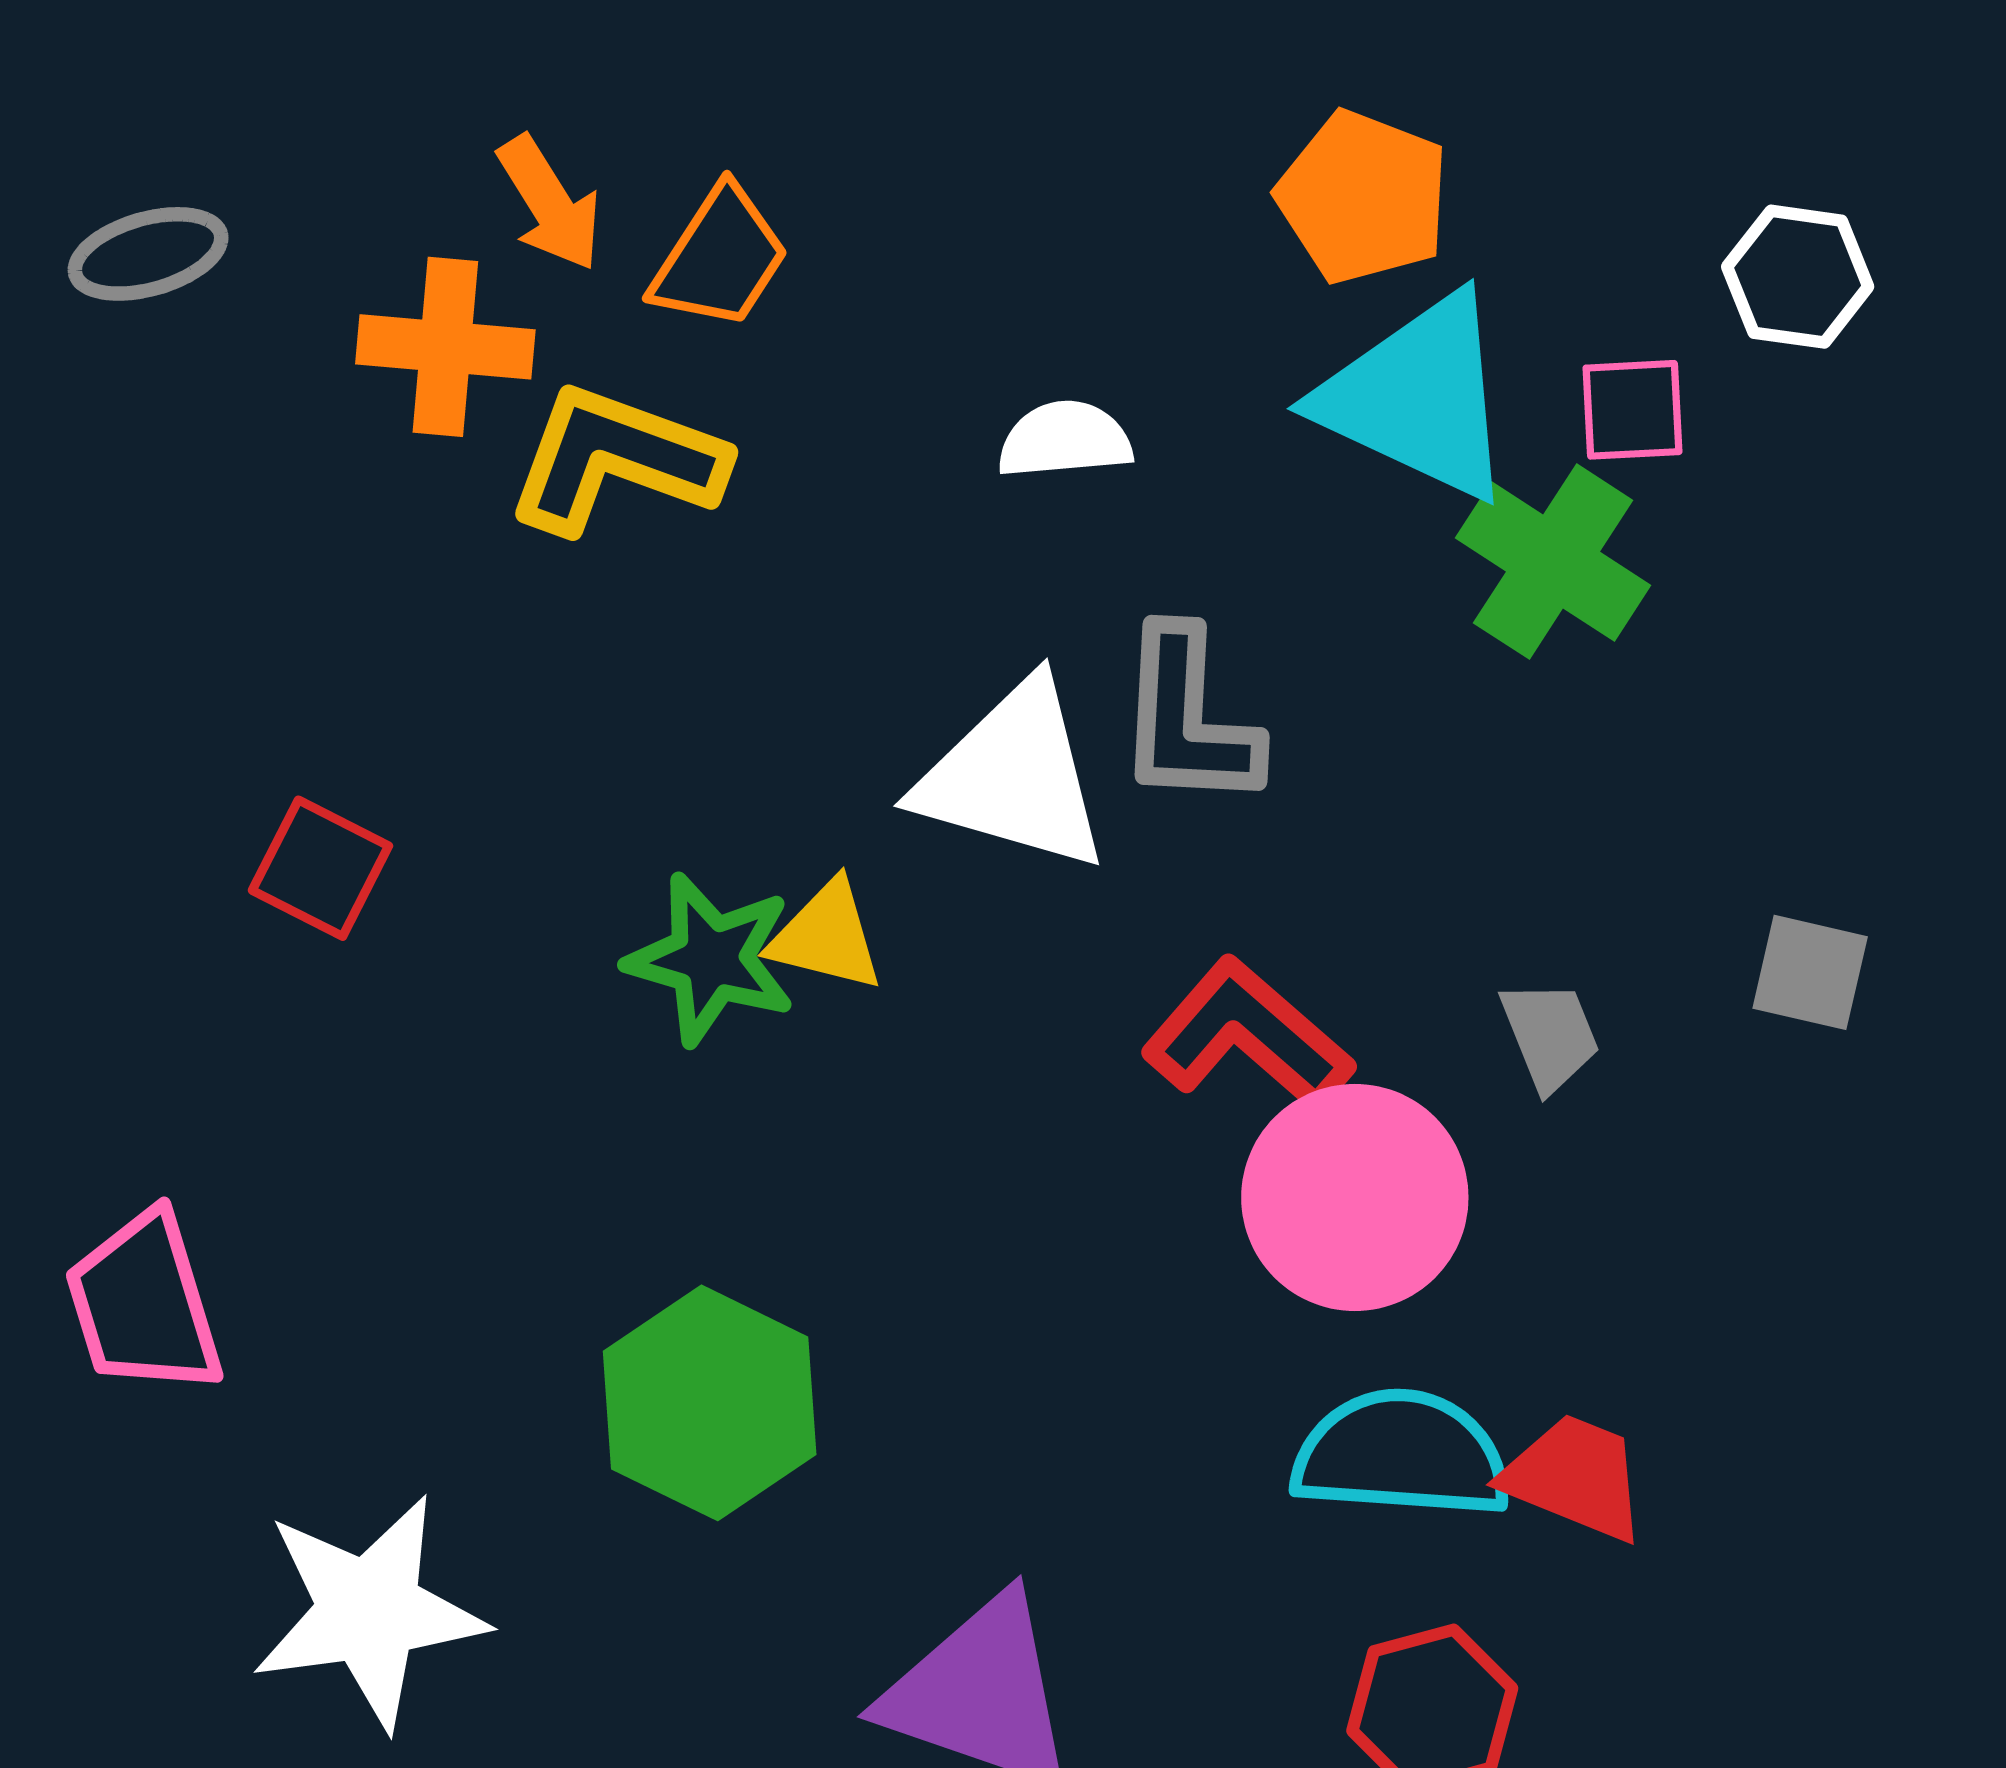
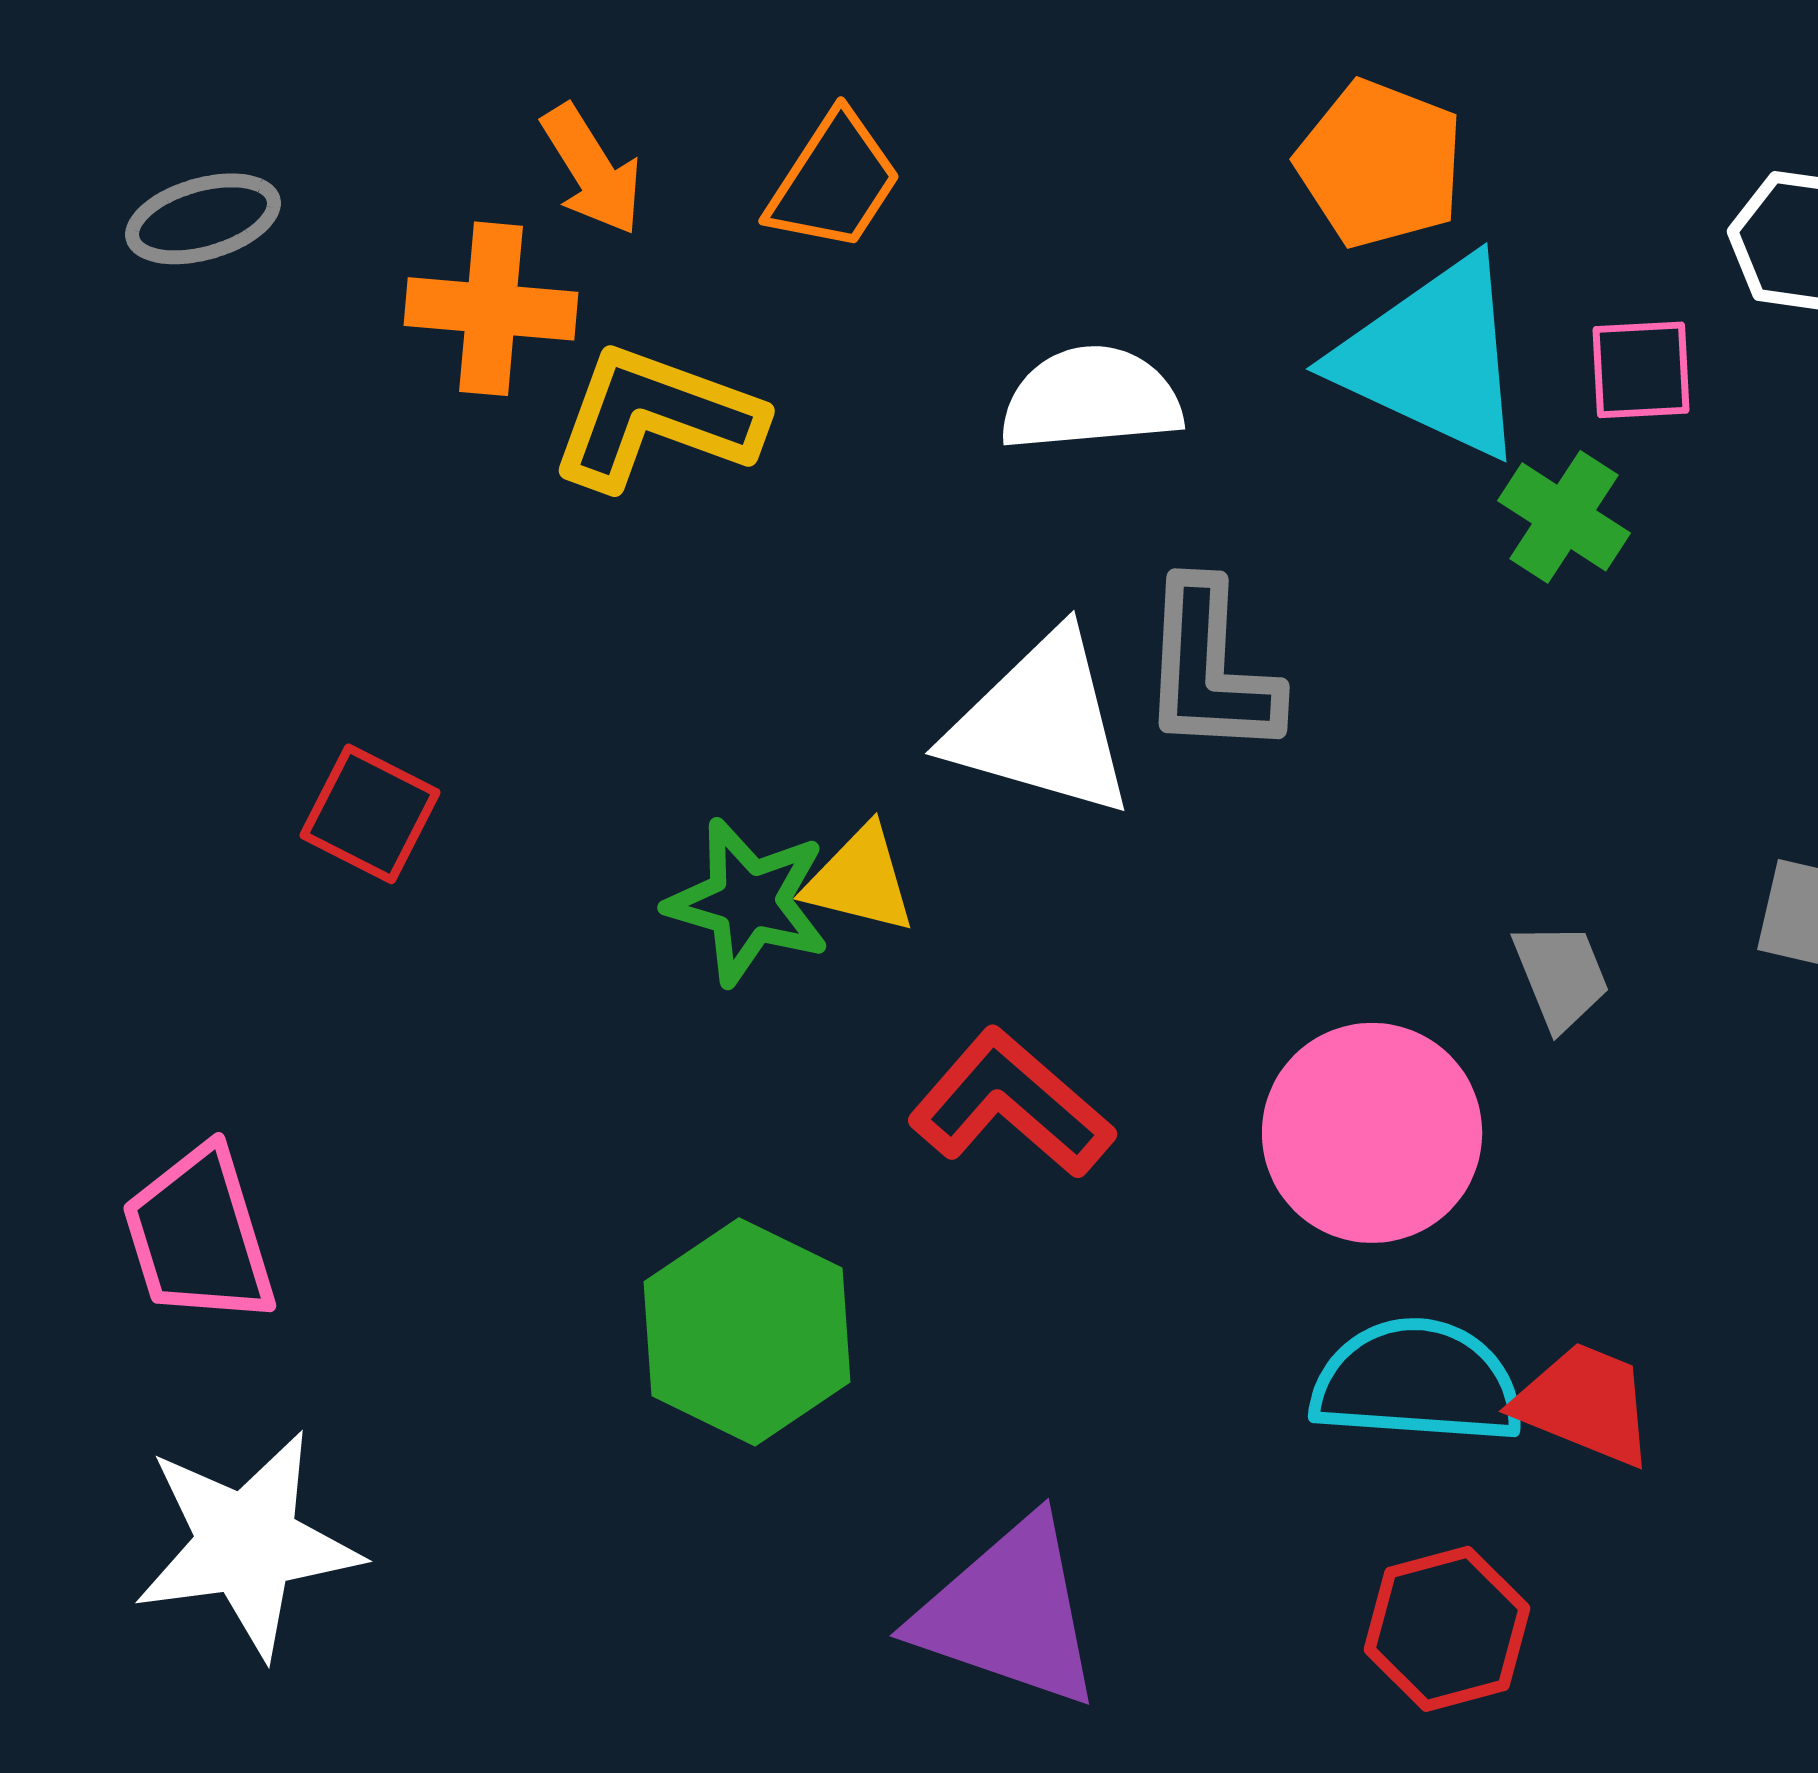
orange trapezoid: (720, 258) -> (834, 182), moved
white semicircle: (1065, 440) -> (1091, 399), size x1.4
green cross: (1553, 562) -> (1564, 517), size x0.7
red L-shape: (1247, 1035) -> (1011, 1104), moved
white star: (369, 1611) -> (247, 1544), moved

